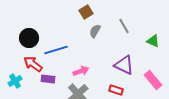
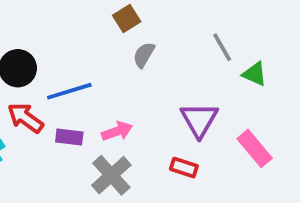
gray line: (124, 26) -> (222, 47), moved
purple triangle: (124, 65) -> (199, 120), turned 35
purple rectangle: (48, 79) -> (69, 137), moved

